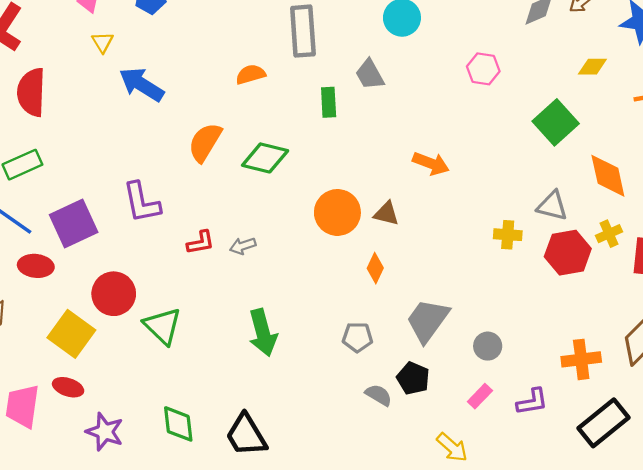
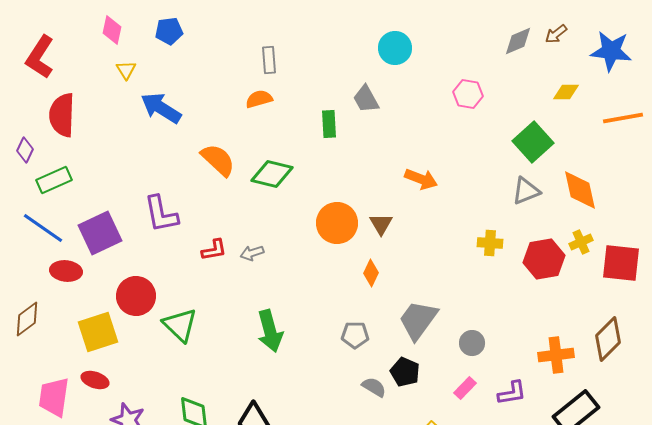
gray rectangle: (303, 31) -> (269, 60), moved, size x0.6
orange semicircle: (205, 142) -> (218, 160), turned 102
gray triangle: (552, 206) -> (526, 191), moved, turned -36
brown triangle: (386, 214) -> (381, 224), turned 45
yellow square: (71, 334) -> (98, 332), turned 36

